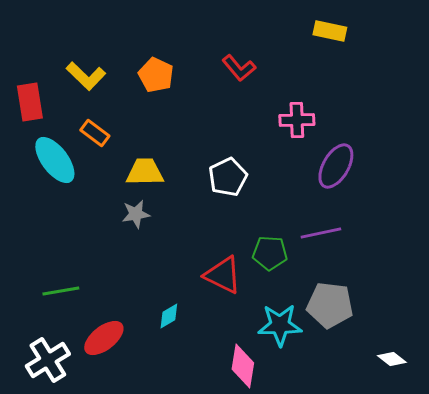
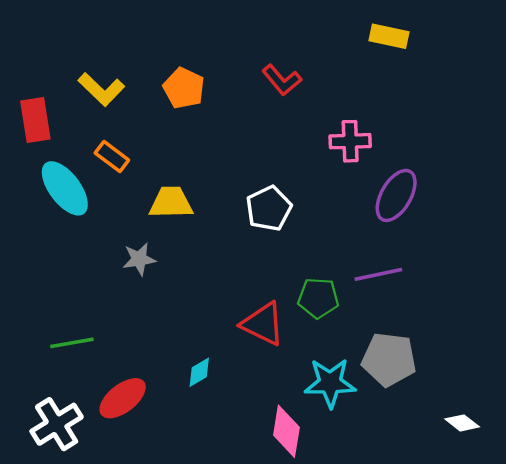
gray star: (136, 214) -> (139, 259), moved

